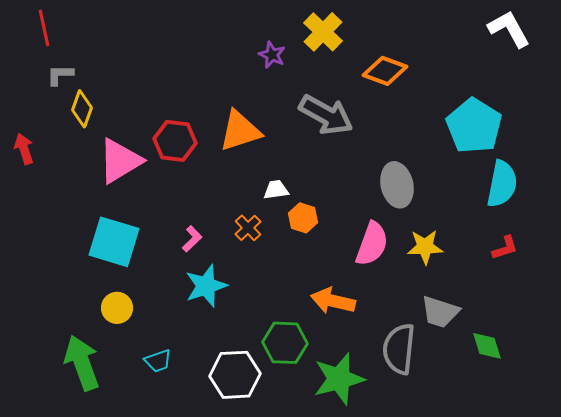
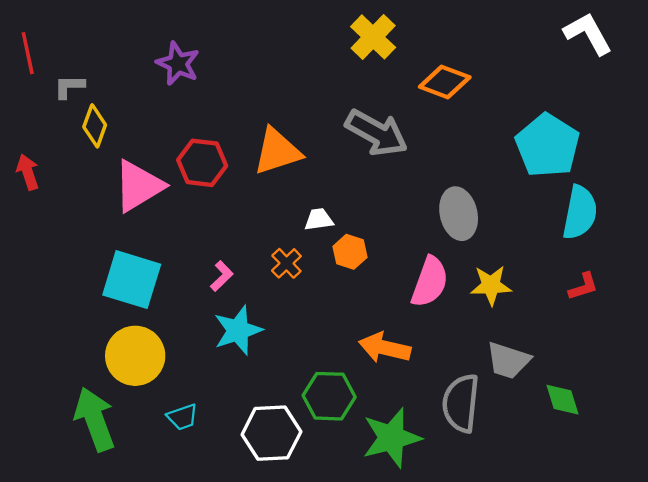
red line: (44, 28) -> (28, 53), moved
purple star: (272, 55) -> (178, 64), moved, size x1.4
yellow circle: (117, 308) -> (135, 356), size x1.6

